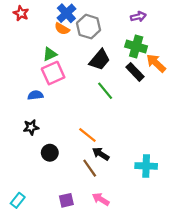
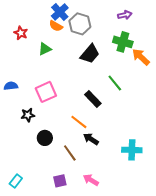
red star: (21, 13) -> (21, 33), moved
black rectangle: (135, 72) -> (93, 99), moved
pink square: (53, 73) -> (46, 92), moved
green line: (105, 91) -> (115, 83), moved
blue semicircle: (35, 95) -> (11, 86), moved
brown line: (90, 168) -> (70, 153), moved

